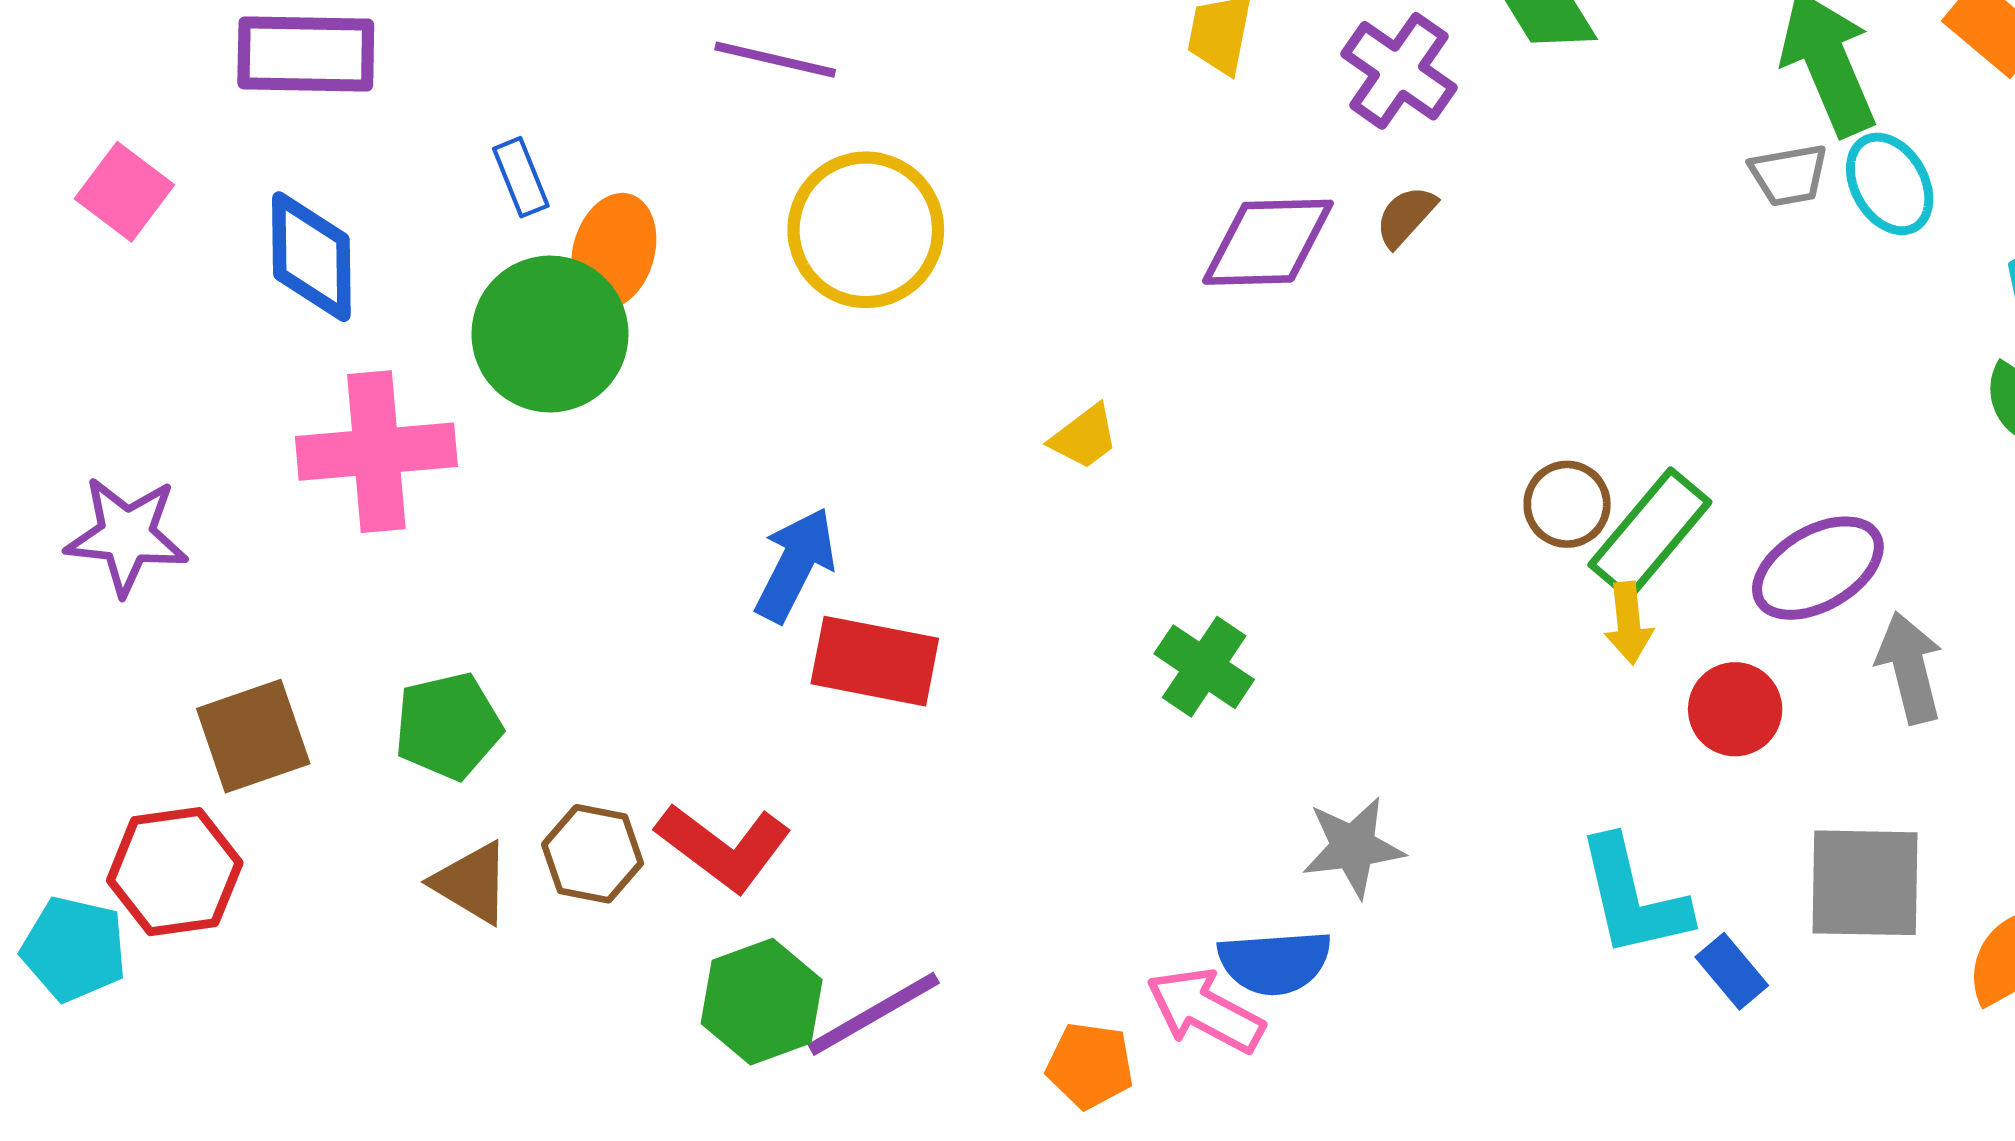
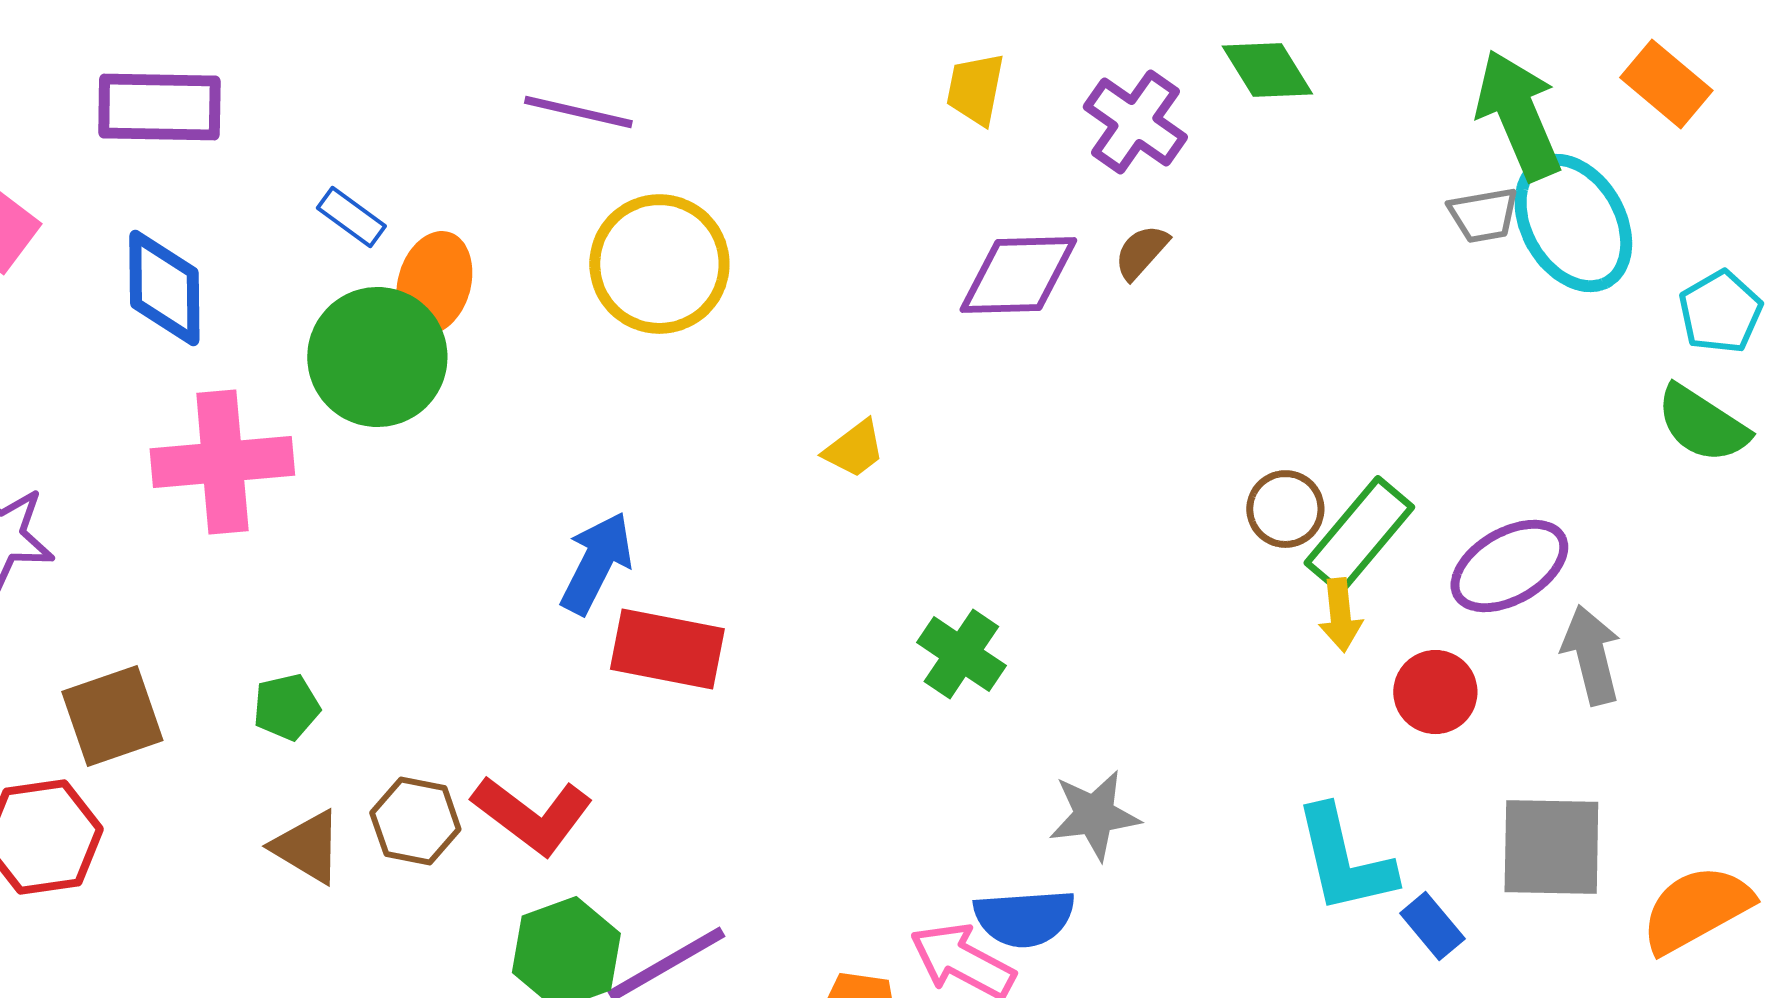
blue rectangle: (521, 177) -> (351, 217), turned -32
cyan ellipse: (1890, 184) -> (1573, 223), size x1.5
green pentagon: (448, 726) -> (286, 707), size x0.7

